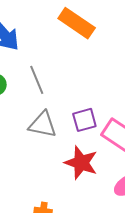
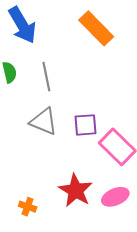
red star: (81, 163) -> (76, 190), moved

